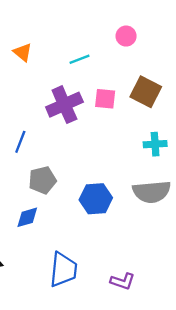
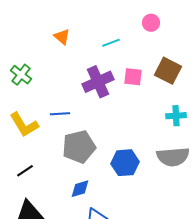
blue line: (20, 142) -> (60, 114), turned 66
gray pentagon: (42, 180) -> (79, 147), size x1.4
blue diamond: (27, 217) -> (80, 189), moved

